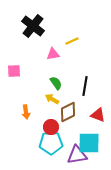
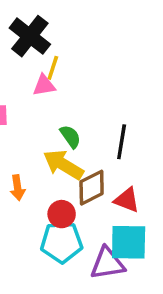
yellow line: (72, 41) -> (53, 68), moved, turned -48
pink triangle: (53, 54) -> (44, 85), moved
yellow arrow: (52, 99) -> (63, 165), size x1.6
red triangle: (98, 115) -> (127, 200), moved

